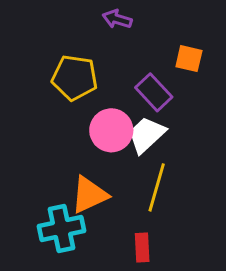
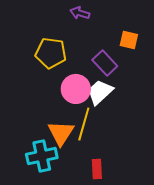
yellow line: (157, 187) -> (84, 124), moved
orange triangle: (89, 195) -> (61, 133), turned -32

